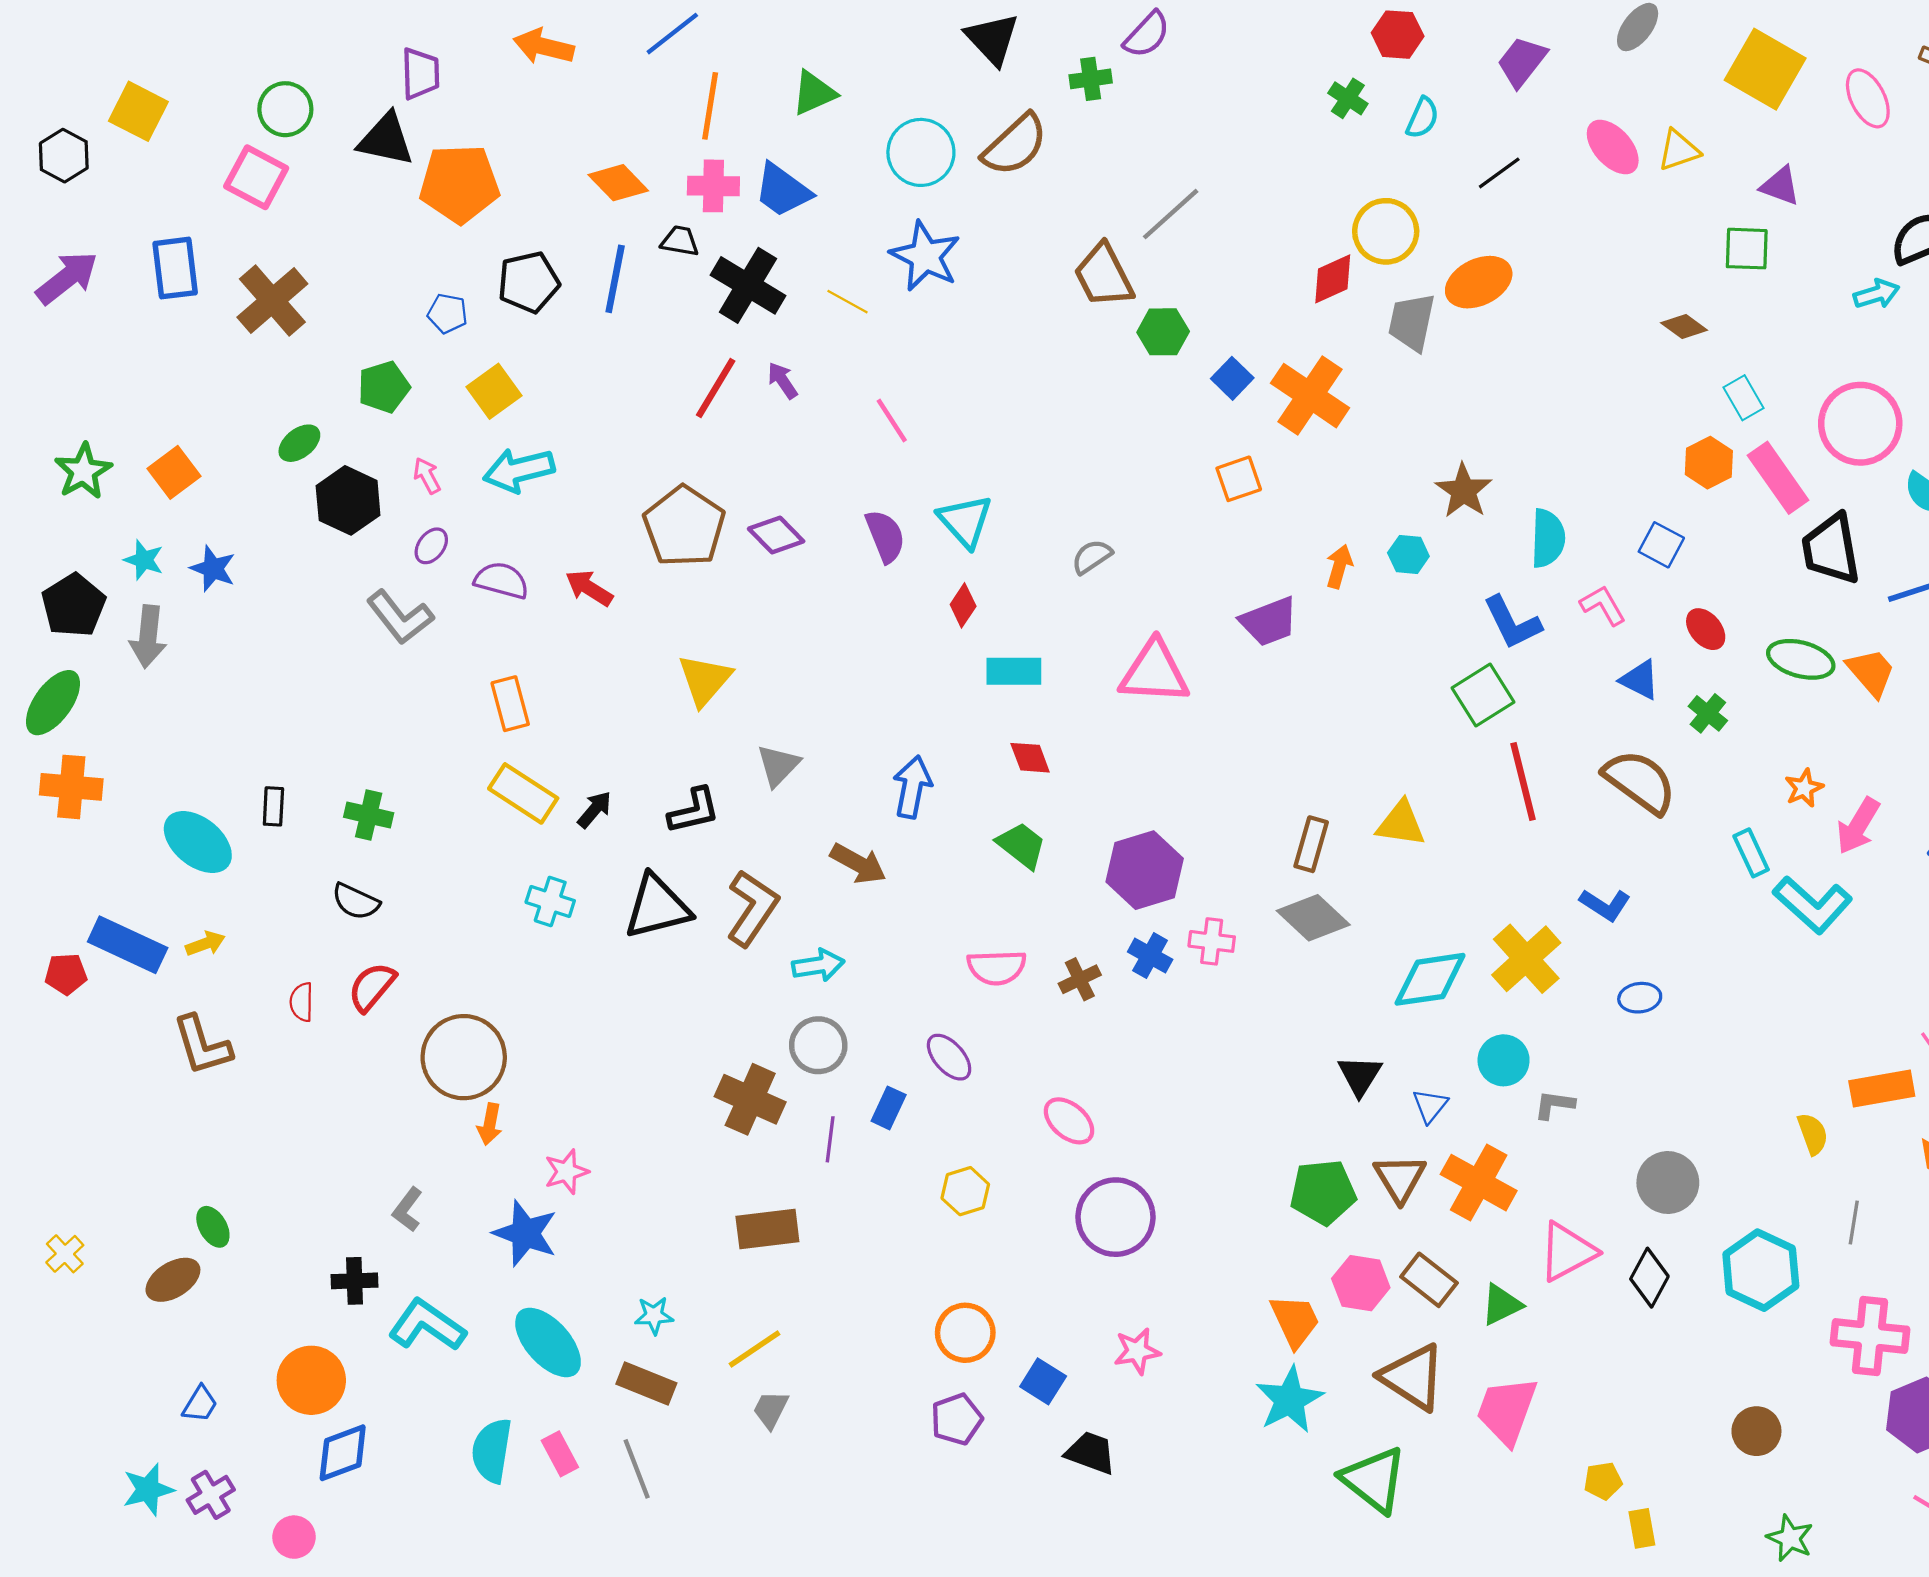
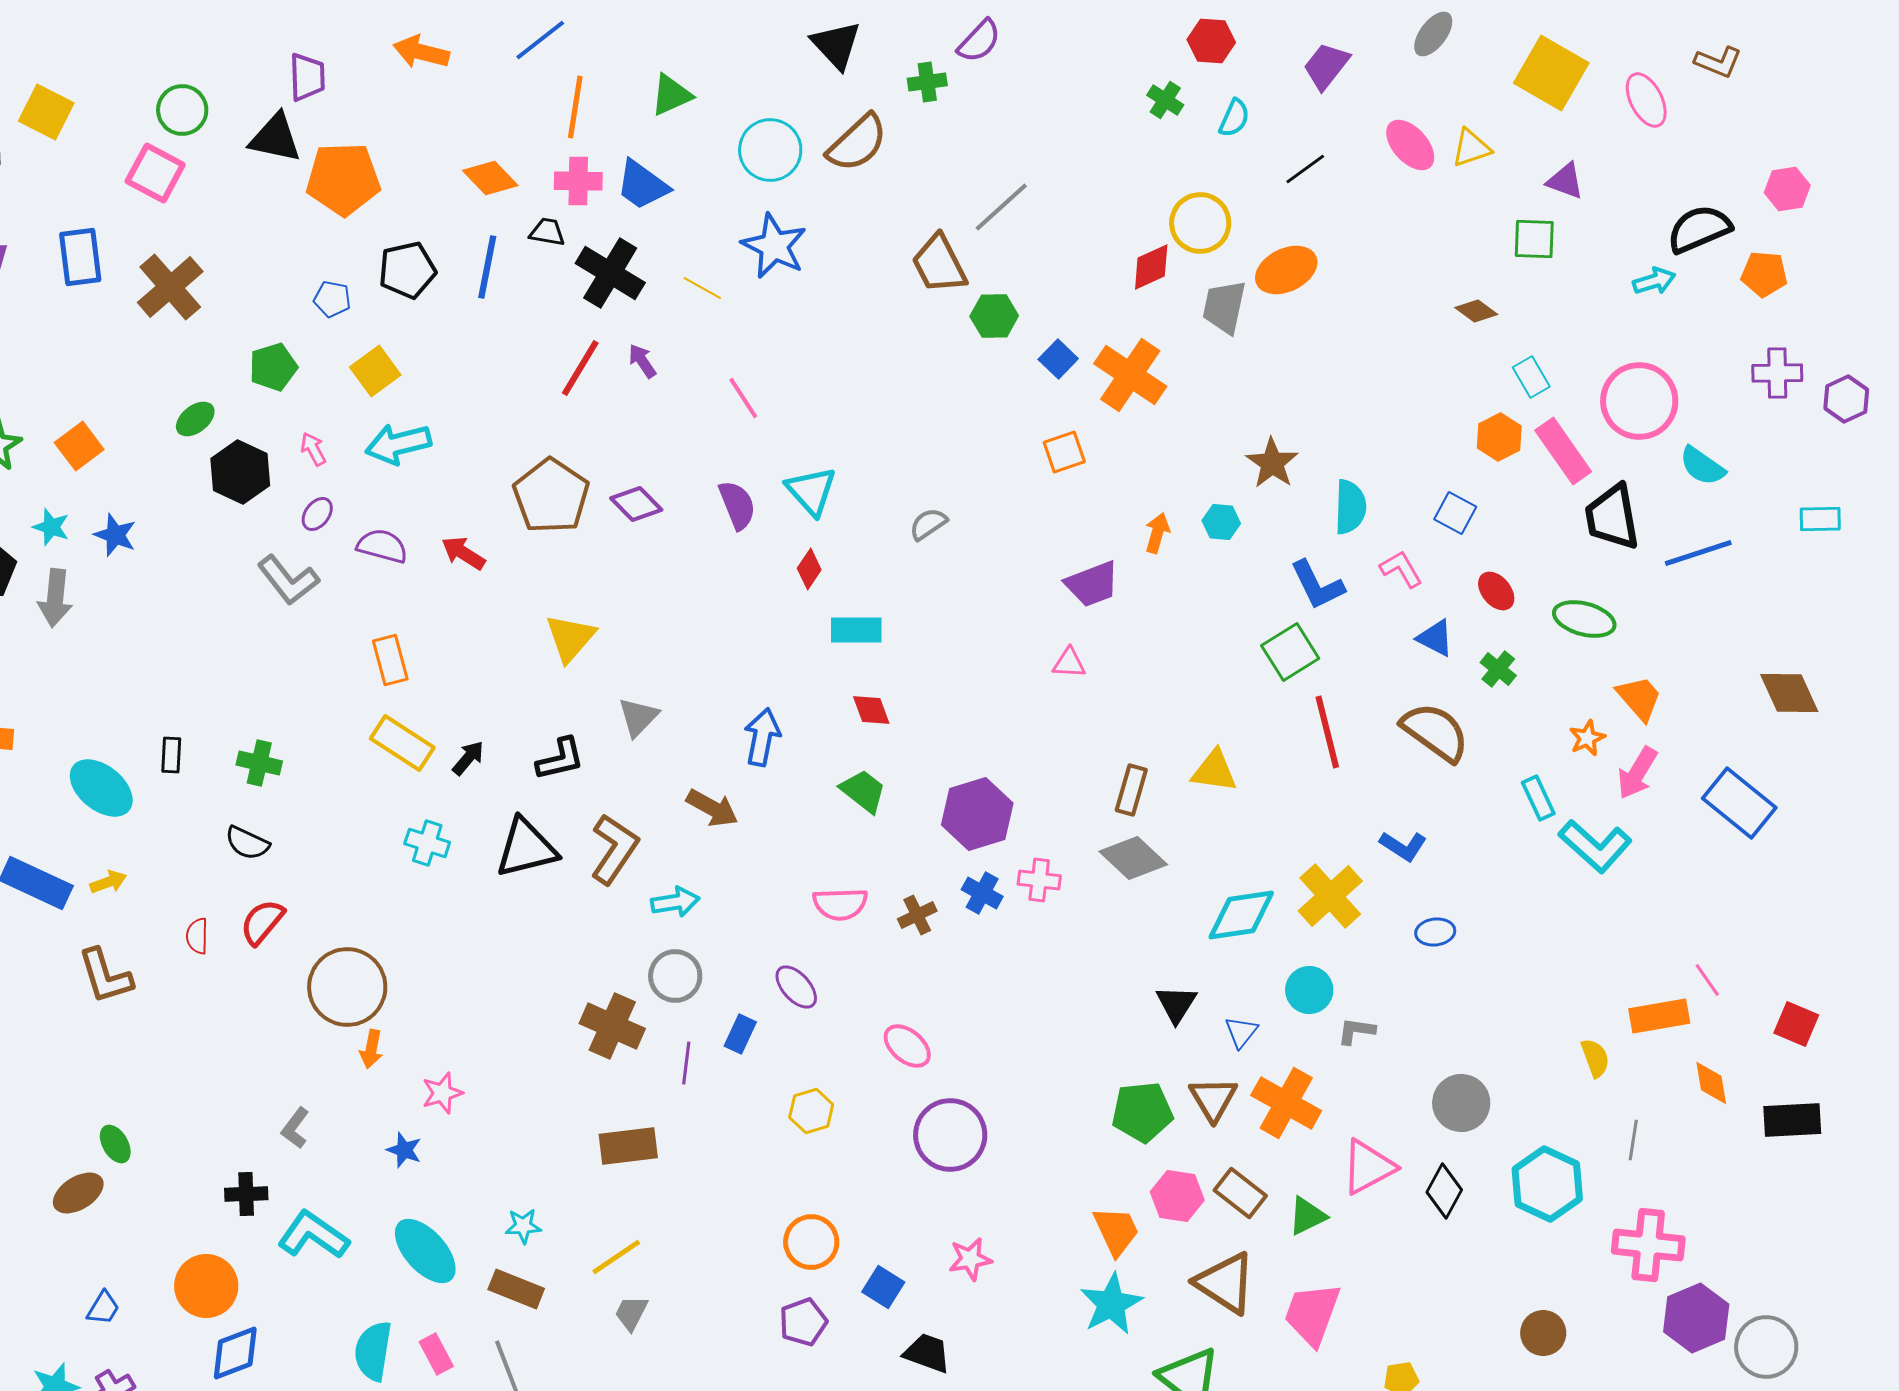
pink triangle: (1154, 672) -> (1069, 663), moved, size x0.5
orange trapezoid: (1871, 672) -> (1639, 698), moved
blue star: (525, 1233) -> (404, 1150), size x0.6

